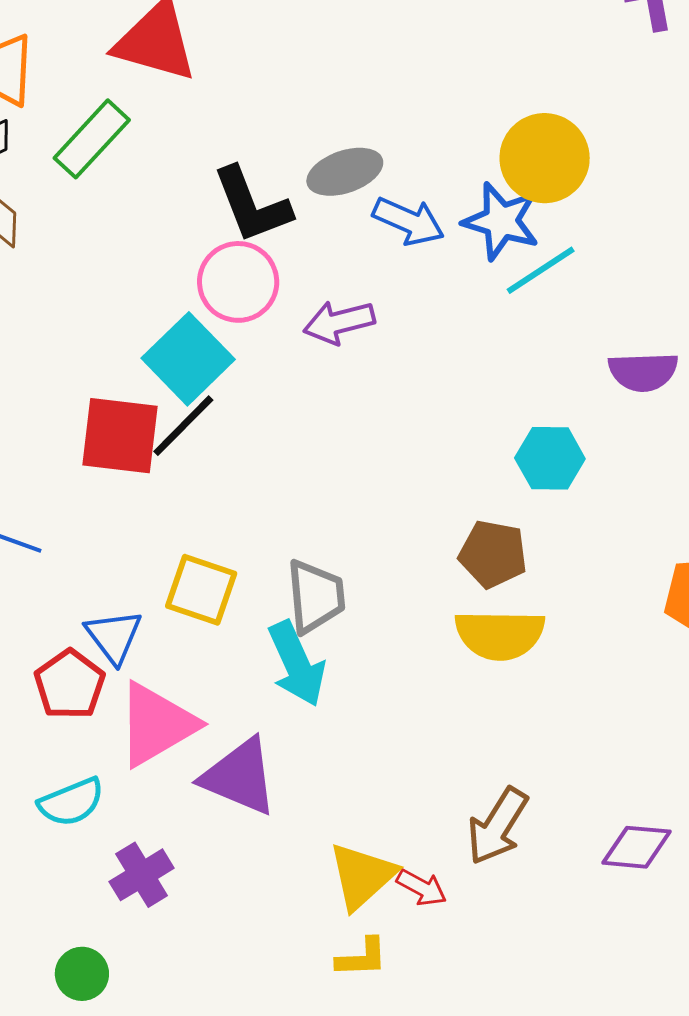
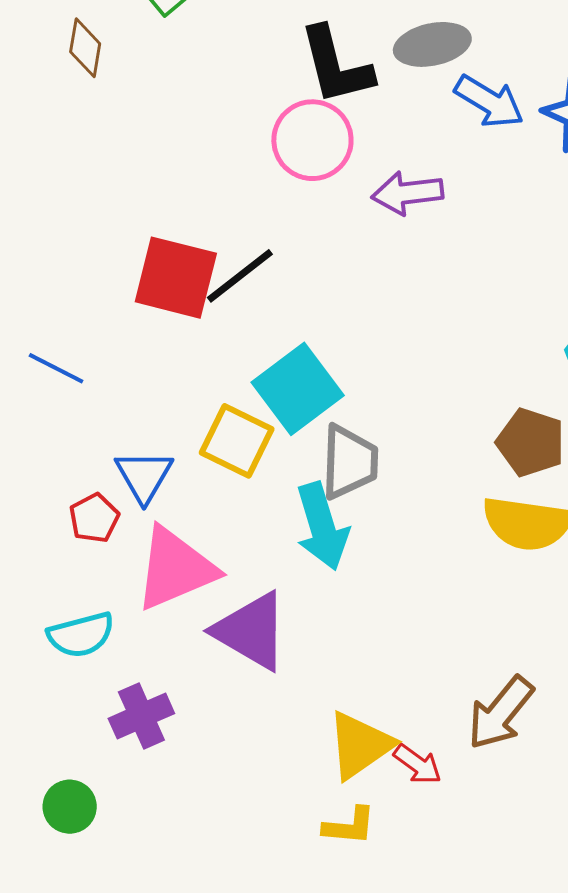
cyan square: (188, 359) -> (298, 389), moved
red pentagon: (70, 684) -> (94, 518), size x0.7

